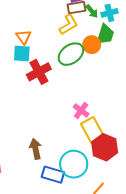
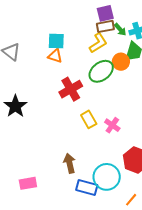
orange triangle: (23, 37) -> (55, 56), turned -35
cyan square: (22, 53) -> (56, 41), moved
yellow rectangle: (93, 130) -> (89, 119), moved, size x0.7

